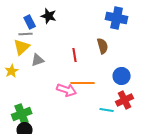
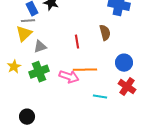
yellow star: (12, 71) -> (14, 67), moved
red cross: (125, 100) -> (127, 87), turned -30
cyan line: (107, 110) -> (100, 97), moved
green cross: (22, 114) -> (39, 72), moved

